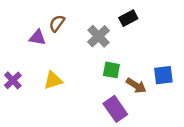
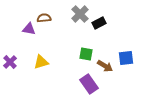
black rectangle: (128, 18) -> (99, 23), moved
brown semicircle: (57, 23) -> (44, 18), turned 48
gray cross: (98, 36) -> (80, 14), moved

